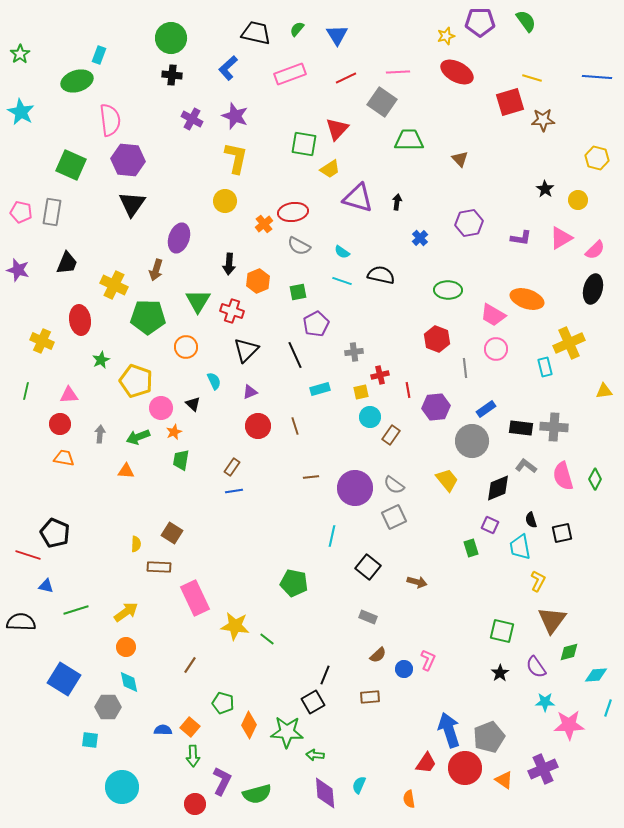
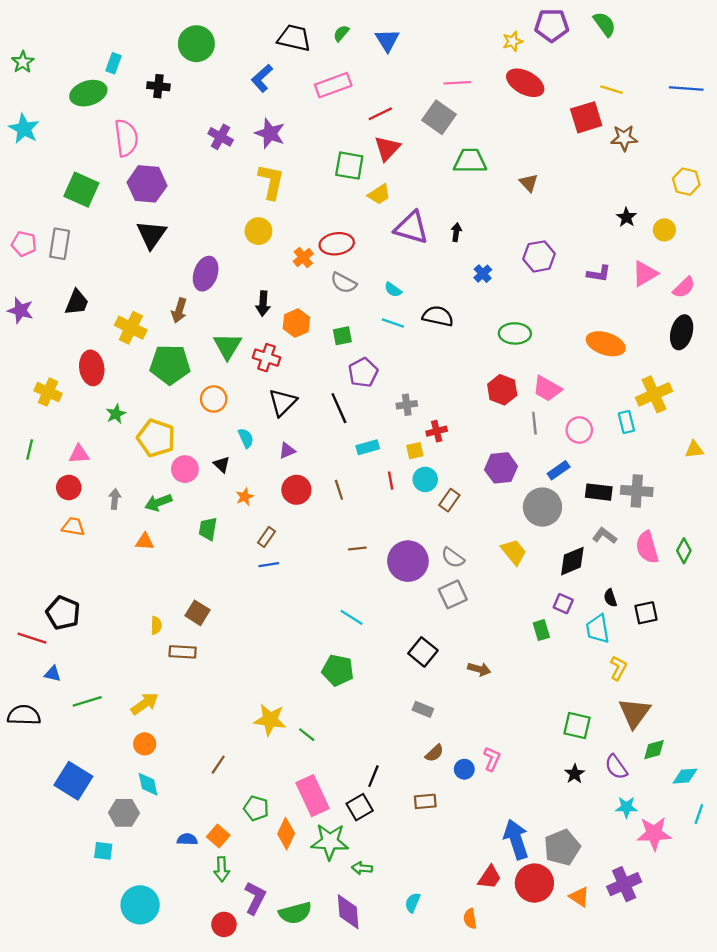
black cross: (172, 75) -> (158, 86), moved
red line: (346, 78) -> (380, 114), moved
pink trapezoid: (493, 315) -> (547, 389), moved
pink circle: (496, 349) -> (579, 430), moved
red line: (408, 390) -> (391, 481), moved
orange star: (174, 432) -> (245, 497), moved
cyan line: (332, 536) -> (352, 617), moved, turned -70
pink rectangle: (195, 598) -> (313, 796), moved
purple diamond: (325, 793) -> (348, 912), moved

